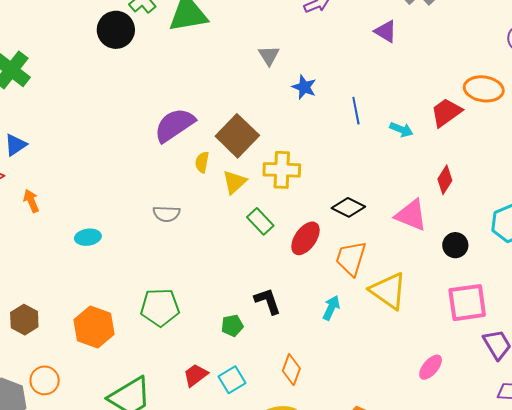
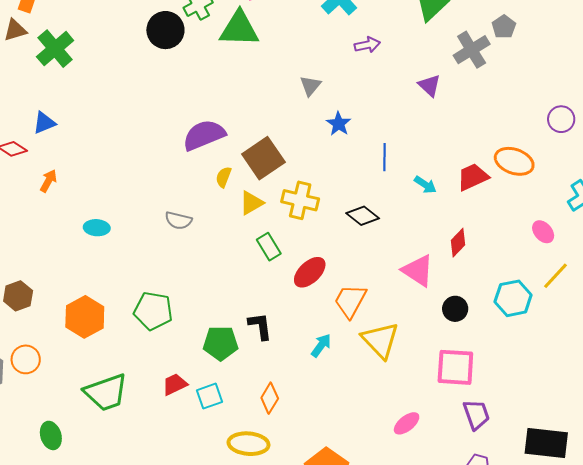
orange arrow: (31, 201) -> (49, 181), turned 40
black diamond: (348, 207) -> (363, 216), moved
green pentagon: (232, 326) -> (221, 343), size x1.6

